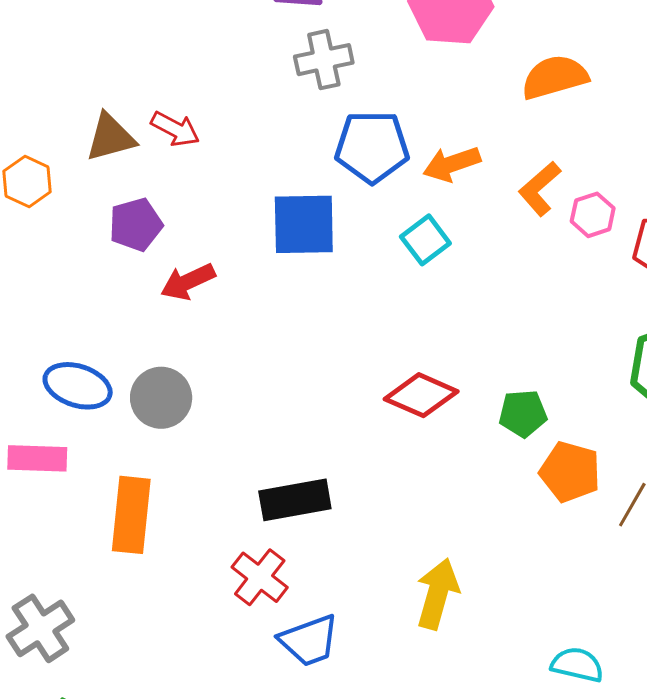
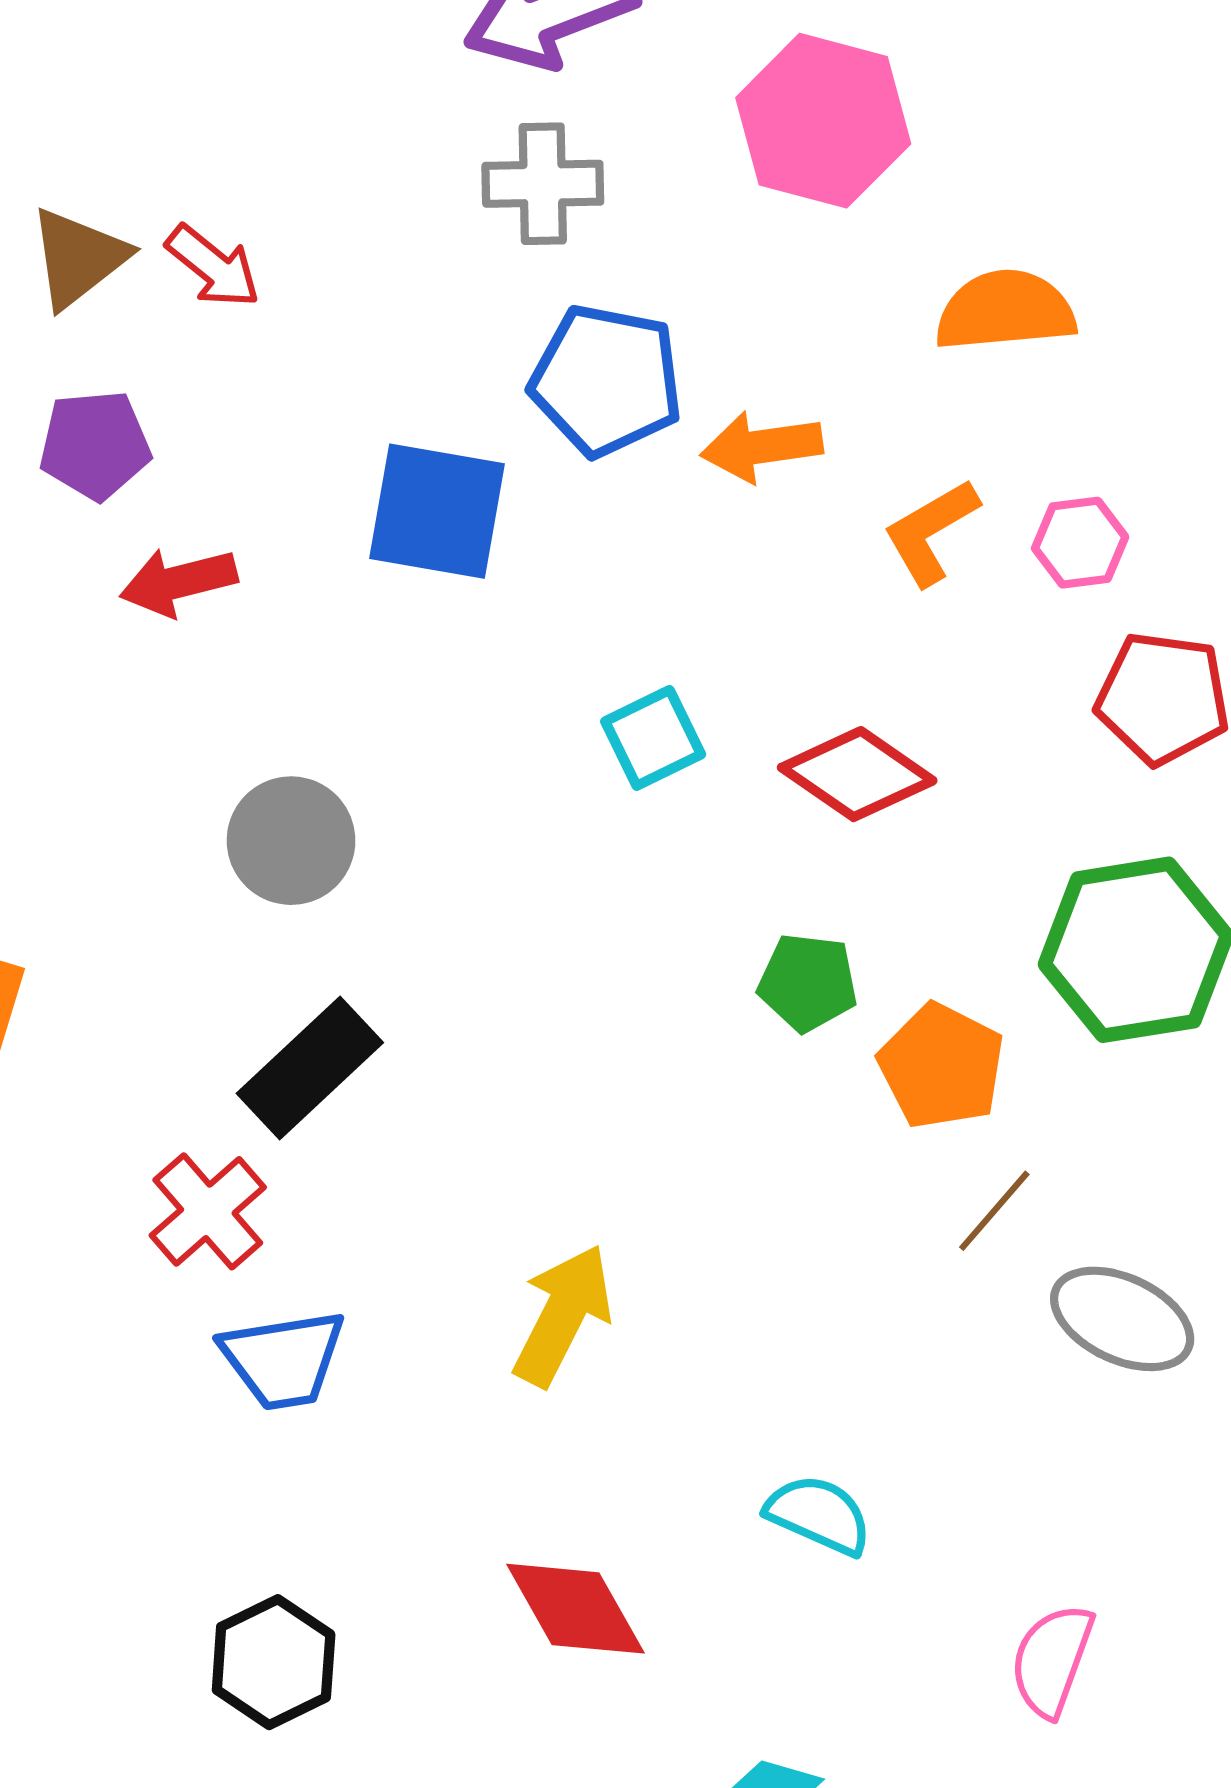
brown triangle: (110, 137) -> (78, 258), turned -34
pink hexagon: (593, 215) -> (1080, 543), moved
cyan square: (425, 240) -> (653, 738), moved
red diamond: (421, 395) -> (857, 774), moved
gray circle: (161, 398) -> (291, 841), moved
orange pentagon: (570, 472) -> (941, 1066), moved
black rectangle: (295, 500) -> (310, 1068), turned -44

